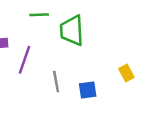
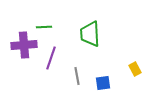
green line: (39, 15) -> (44, 27), moved

